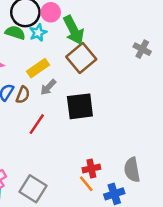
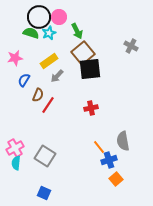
green arrow: (74, 30) -> (77, 31), size x0.7
brown semicircle: (23, 95) -> (38, 95), moved
black square: (80, 106) -> (90, 69), moved
red cross: (91, 168) -> (91, 108), moved
orange line: (86, 184) -> (99, 147), moved

